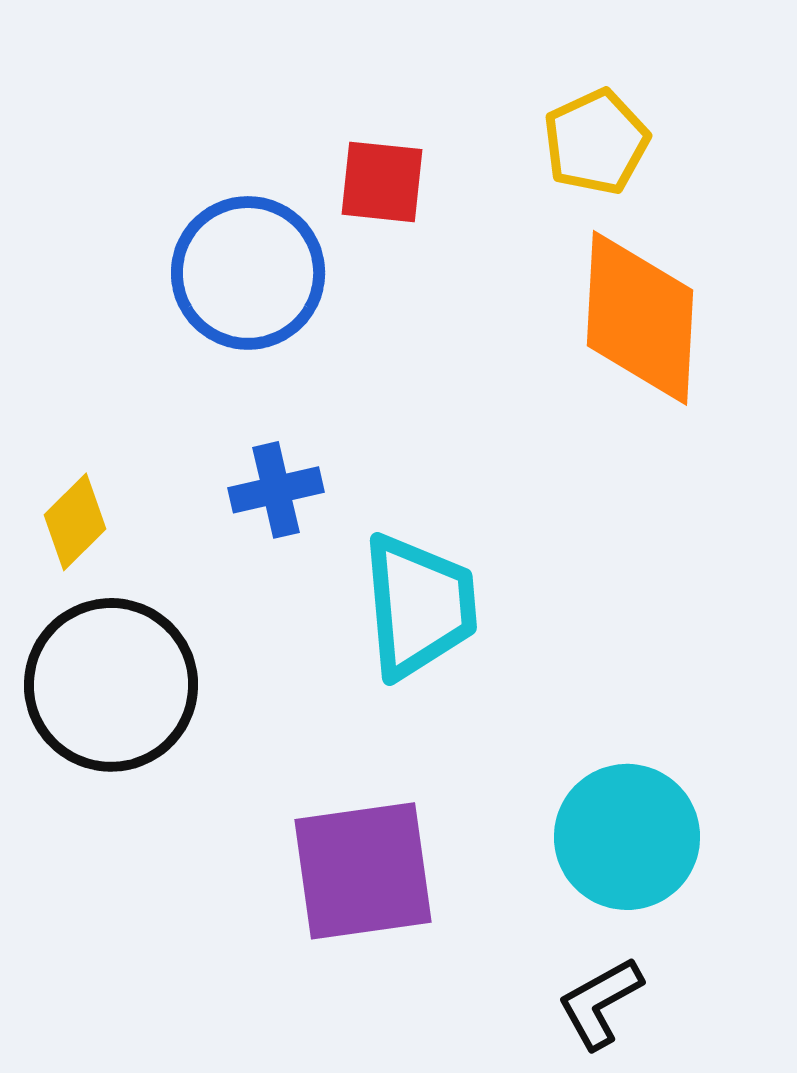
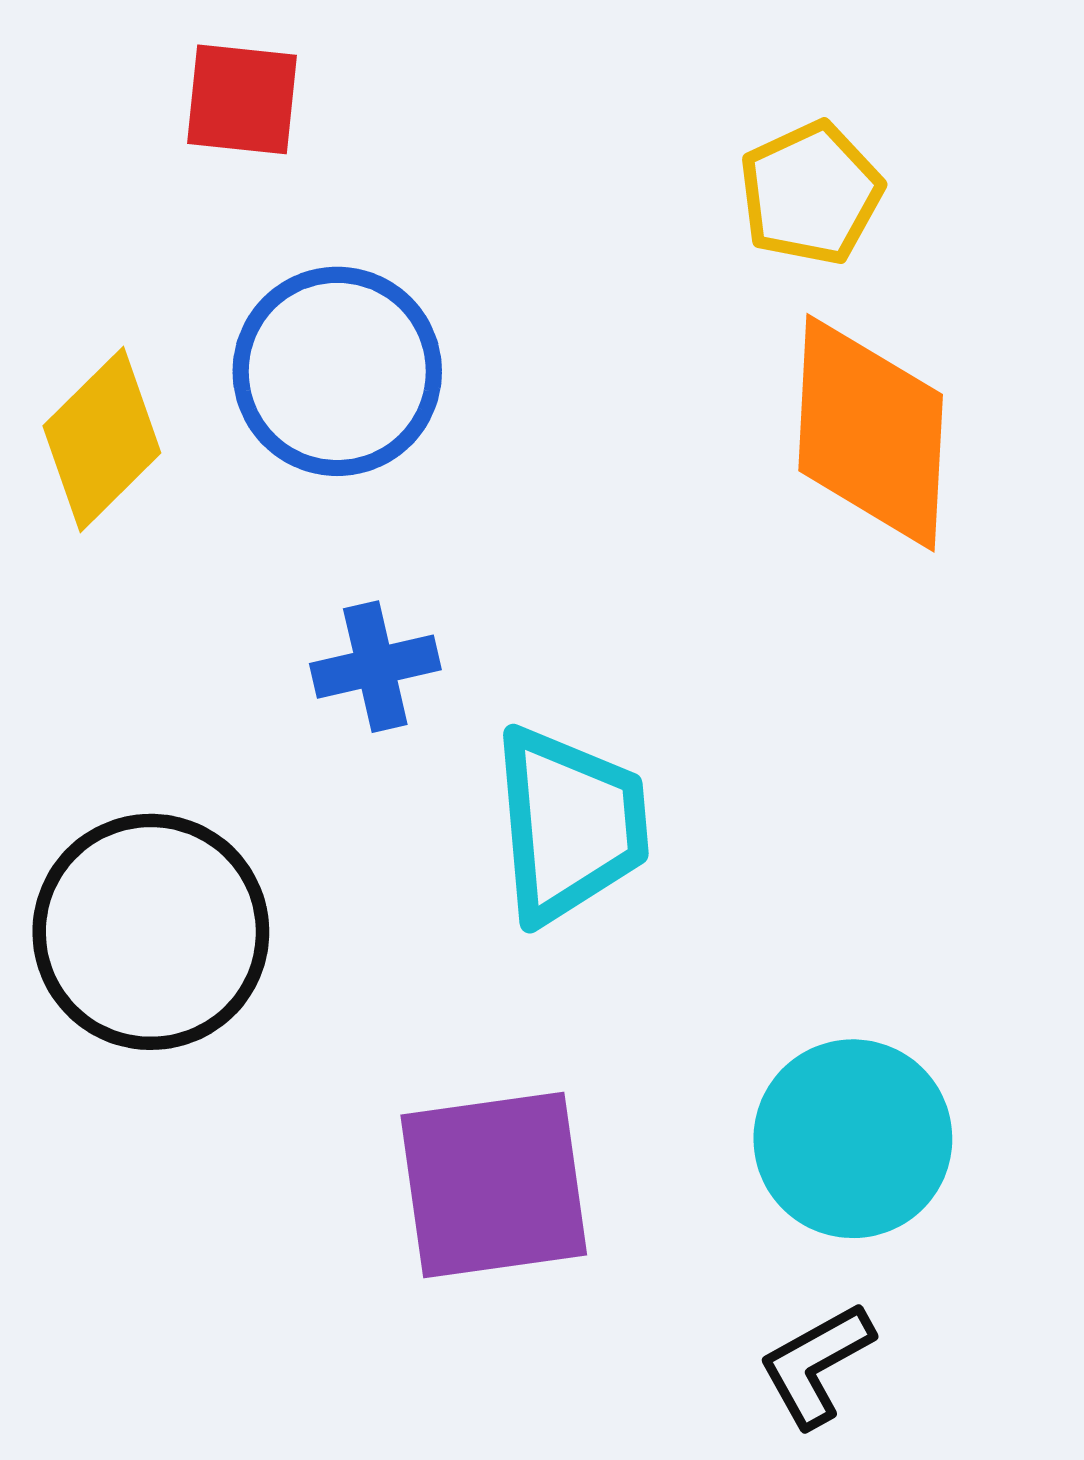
red square: (382, 182) -> (242, 99), moved
yellow diamond: (75, 522) -> (102, 439), moved, size x1.4

